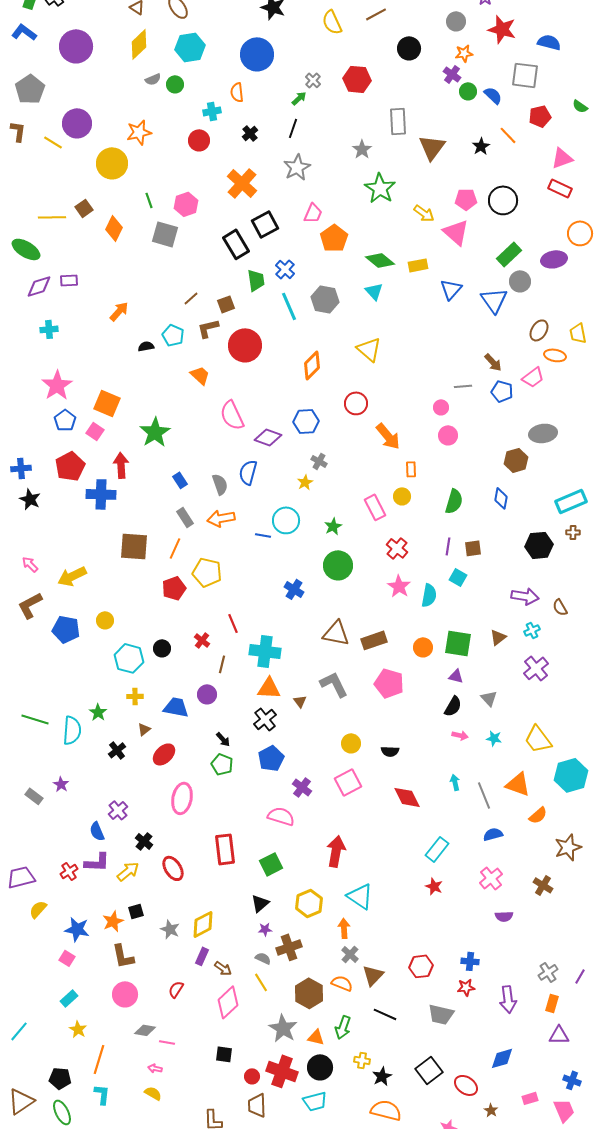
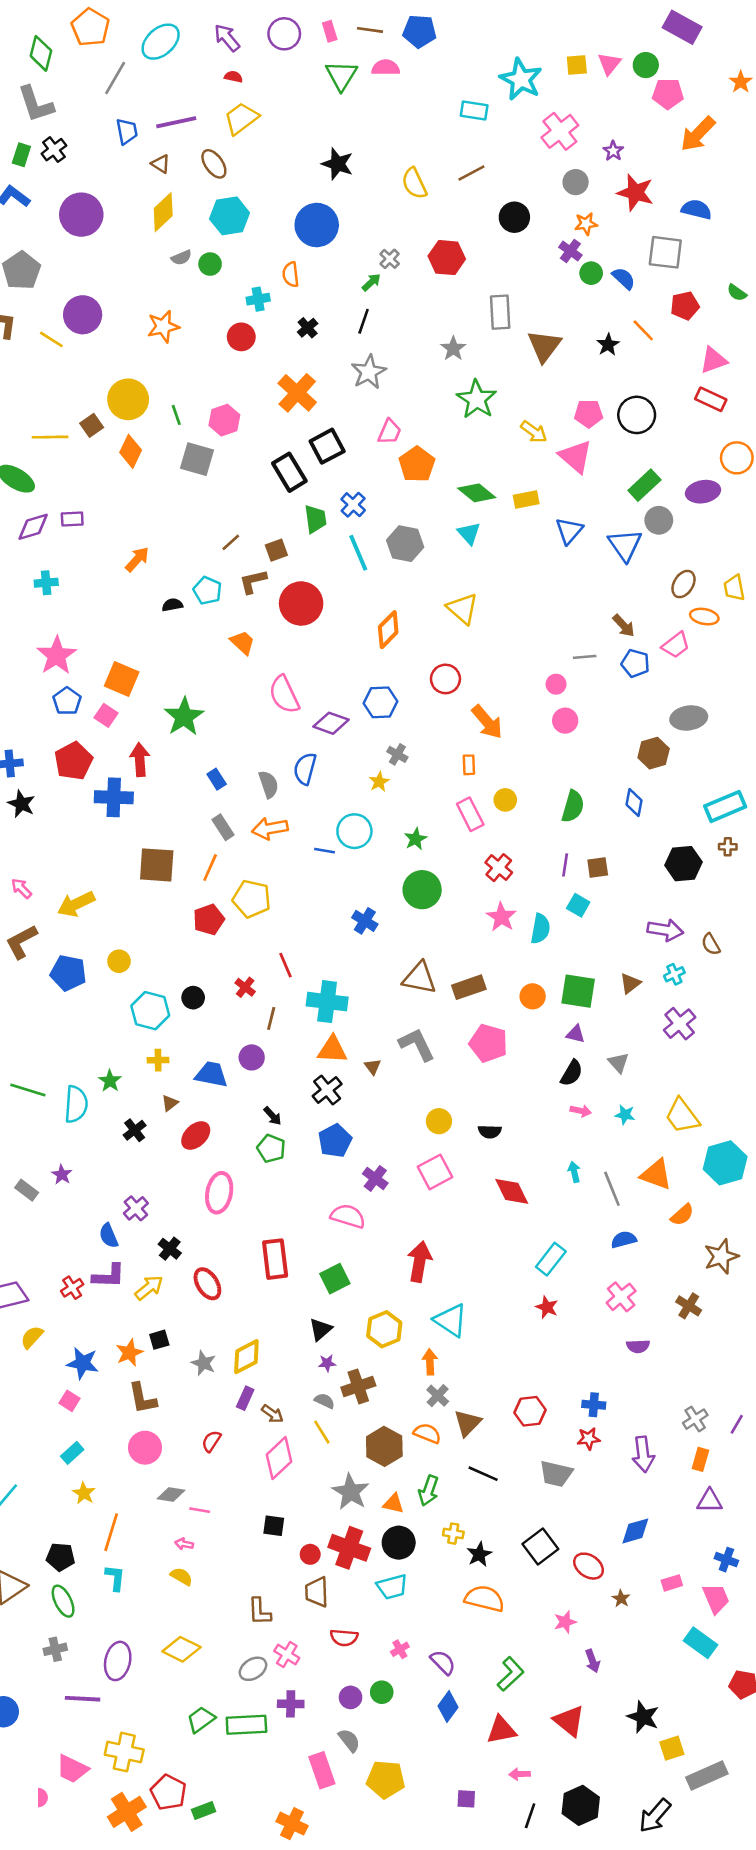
yellow circle: (112, 163) -> (128, 399), moved
orange rectangle: (411, 469) -> (469, 765), moved

